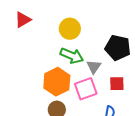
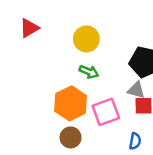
green arrow: (72, 56) -> (89, 72), size x0.7
gray triangle: (94, 67) -> (136, 90), moved, turned -49

